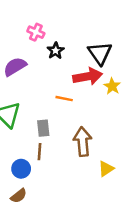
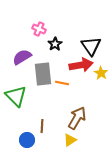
gray rectangle: (43, 128) -> (43, 74), moved, size x1.6
brown arrow: (83, 142) -> (77, 118), turned 35
yellow triangle: (106, 169) -> (70, 140), moved

